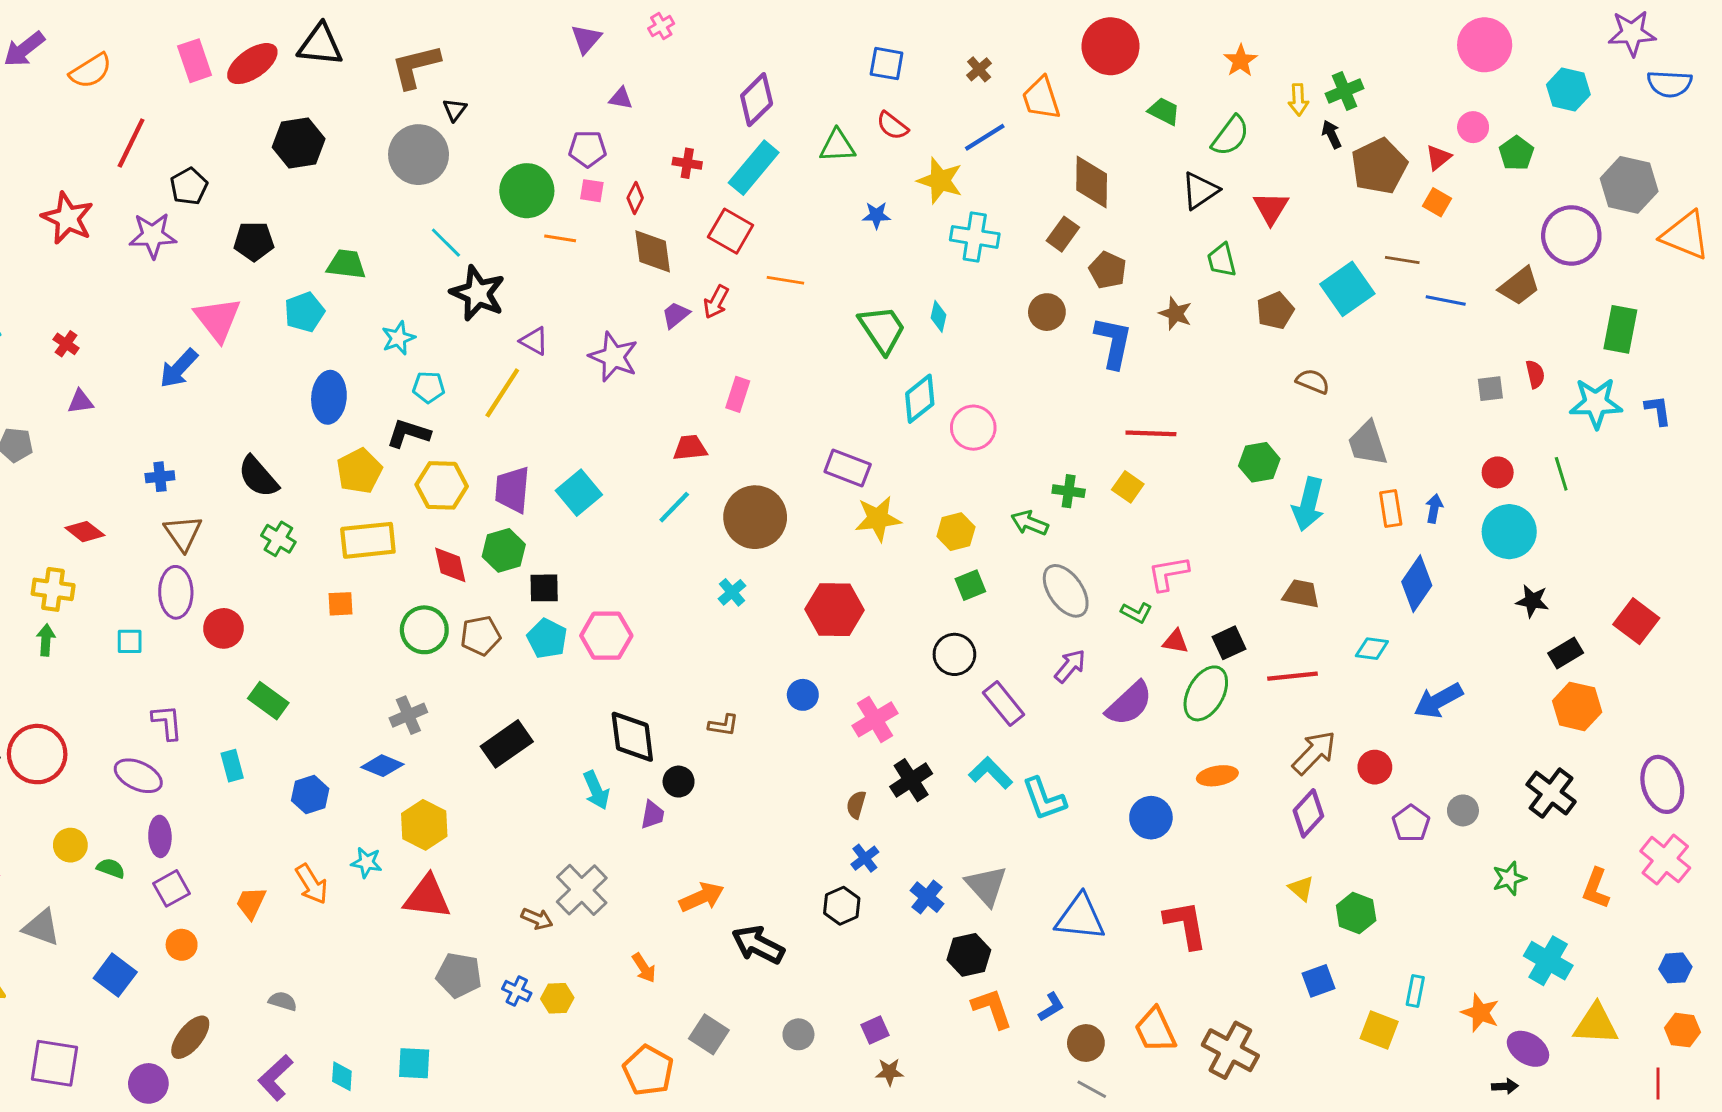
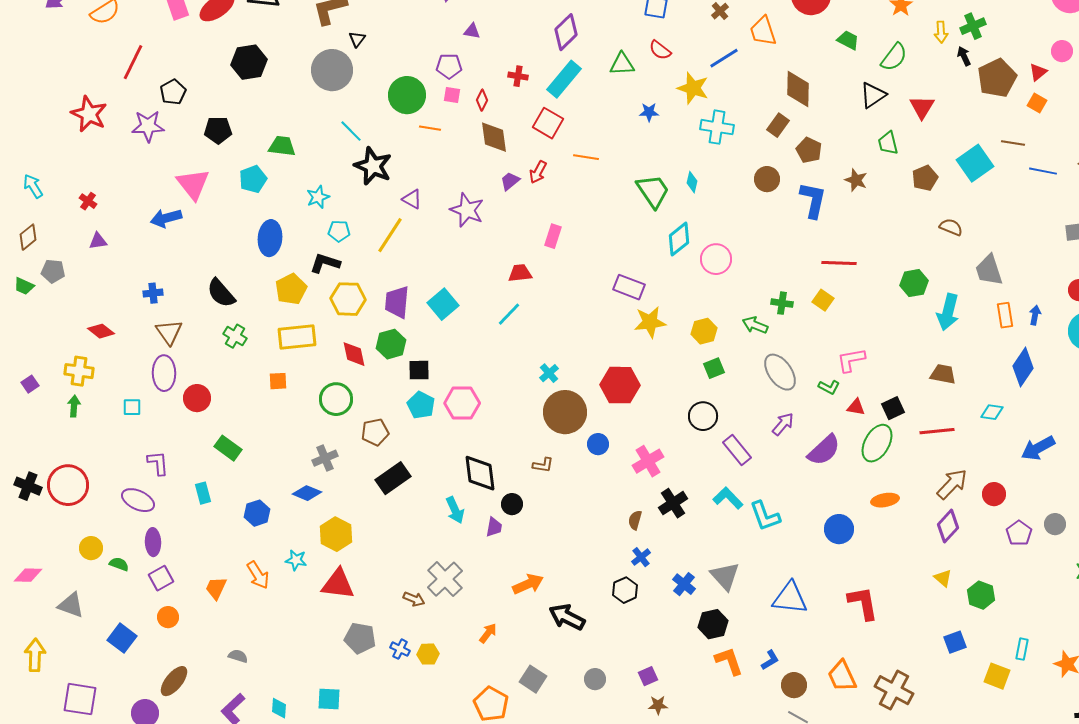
blue arrow: (179, 368) -> (166, 218), turned 32
brown circle: (755, 517) -> (565, 412), moved
brown pentagon: (481, 636) -> (375, 432), moved
orange arrow: (644, 968) -> (488, 633), turned -110

